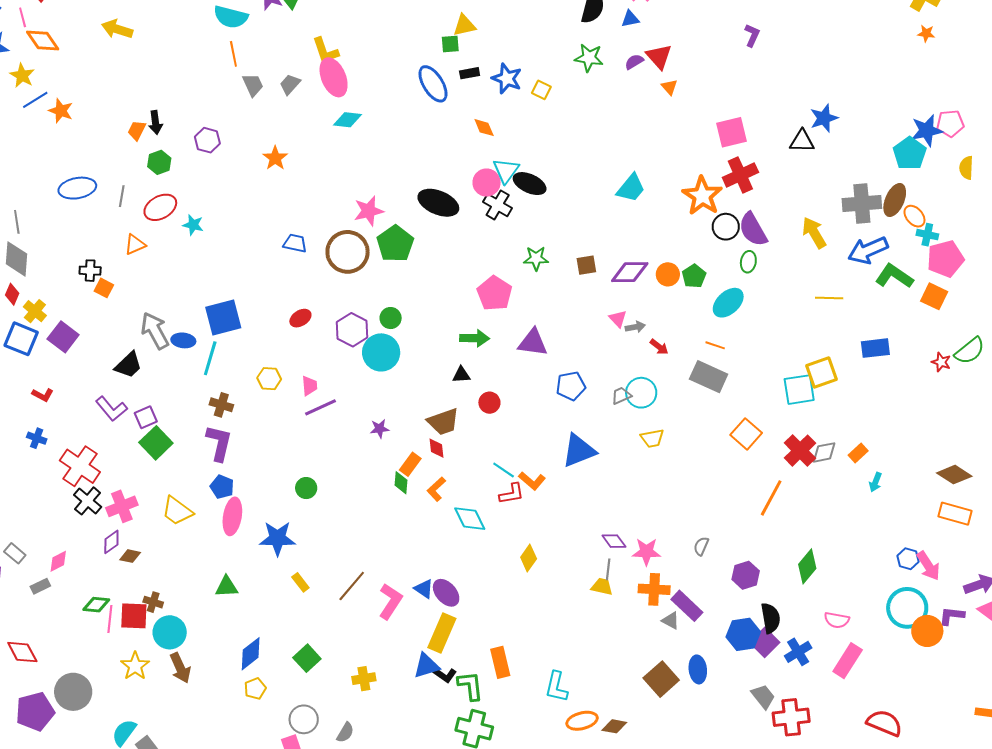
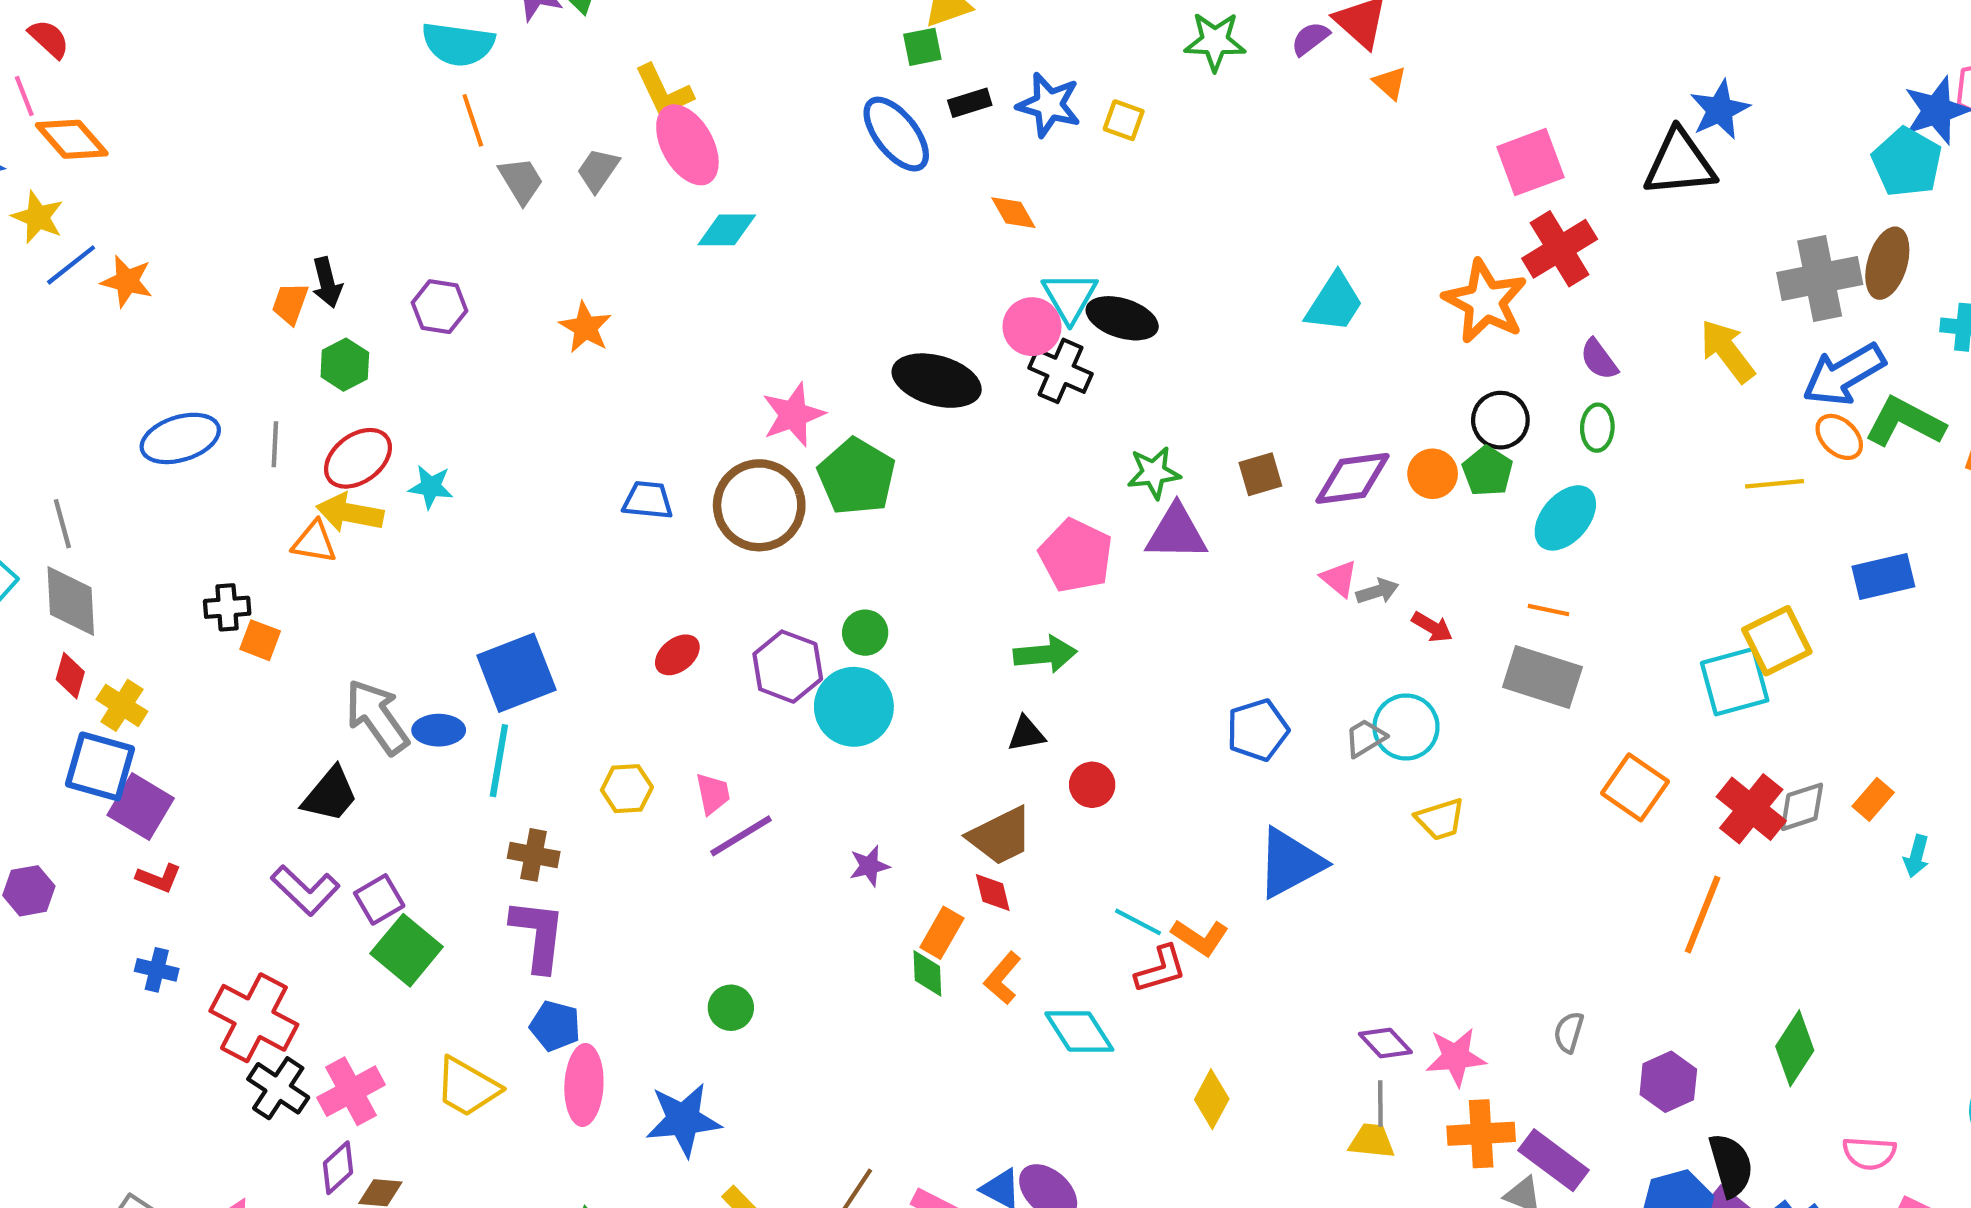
yellow arrow: (117, 29) -> (350, 513), moved
black triangle: (802, 141) -> (1680, 163), size x1.4
orange ellipse: (914, 216) -> (1839, 437), moved
black circle: (726, 227) -> (1500, 420), moved
purple semicircle: (753, 229) -> (1599, 359), size x0.6
orange triangle: (135, 245) -> (314, 542), turned 40
purple square: (63, 337) -> (141, 807), moved
purple triangle: (533, 343) -> (1176, 533), moved

